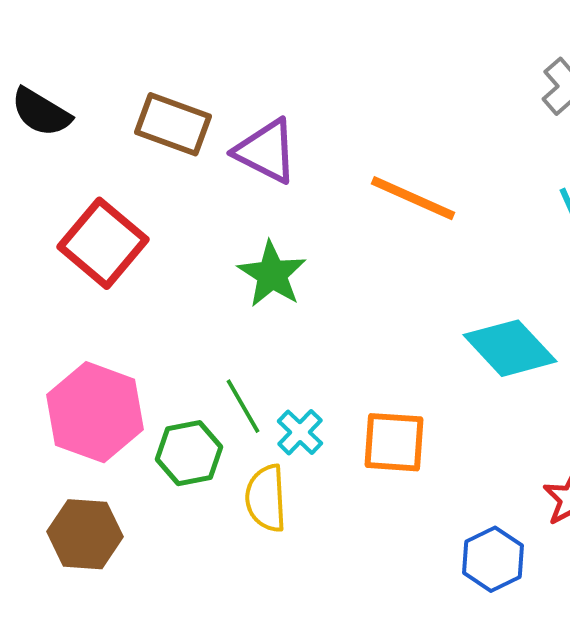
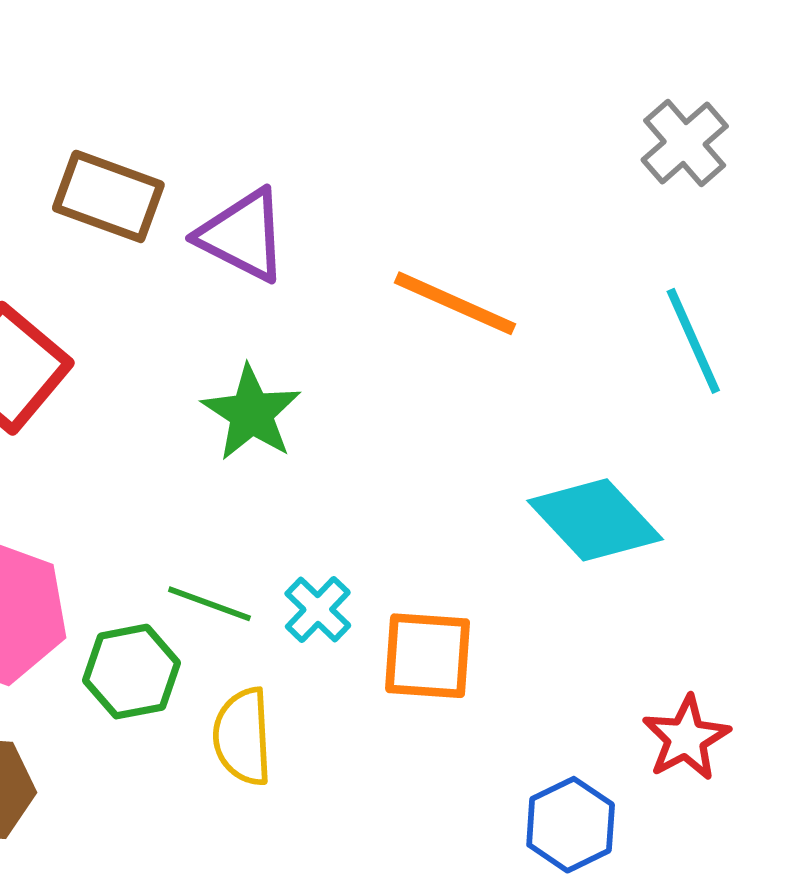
green line: (243, 406) -> (209, 604), turned -40
cyan cross: (300, 432) -> (318, 610), moved

